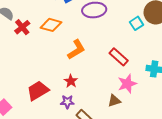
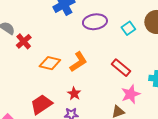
cyan square: (137, 23) -> (128, 28), moved
orange diamond: (51, 25) -> (50, 63), moved

